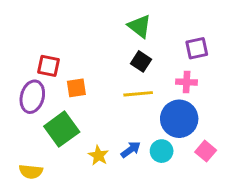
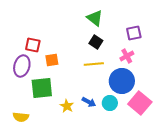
pink cross: (187, 82) -> (127, 56), turned -32
green square: (62, 129) -> (42, 88), turned 30
blue arrow: (131, 150) -> (89, 102), turned 64
pink square: (206, 151) -> (140, 103), size x1.6

